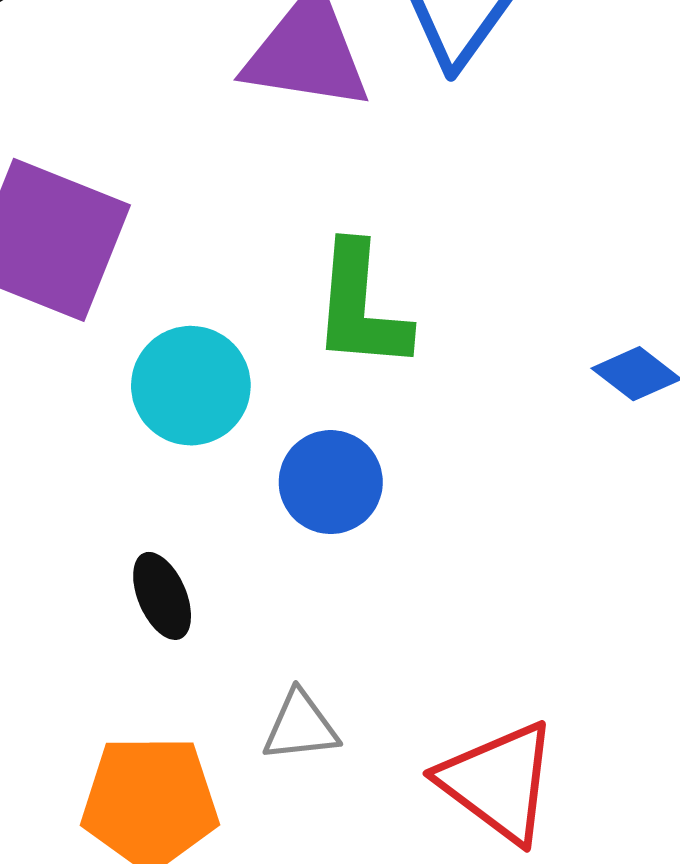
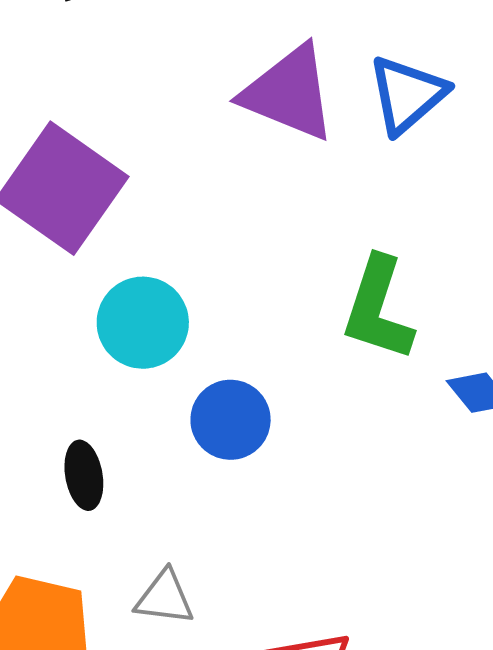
green L-shape: (361, 307) -> (378, 309), moved

